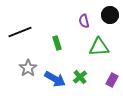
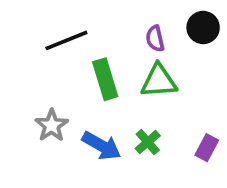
black line: (20, 32) -> (66, 40), moved
green rectangle: (57, 43) -> (105, 79), size x1.5
green triangle: (99, 47) -> (159, 81), moved

